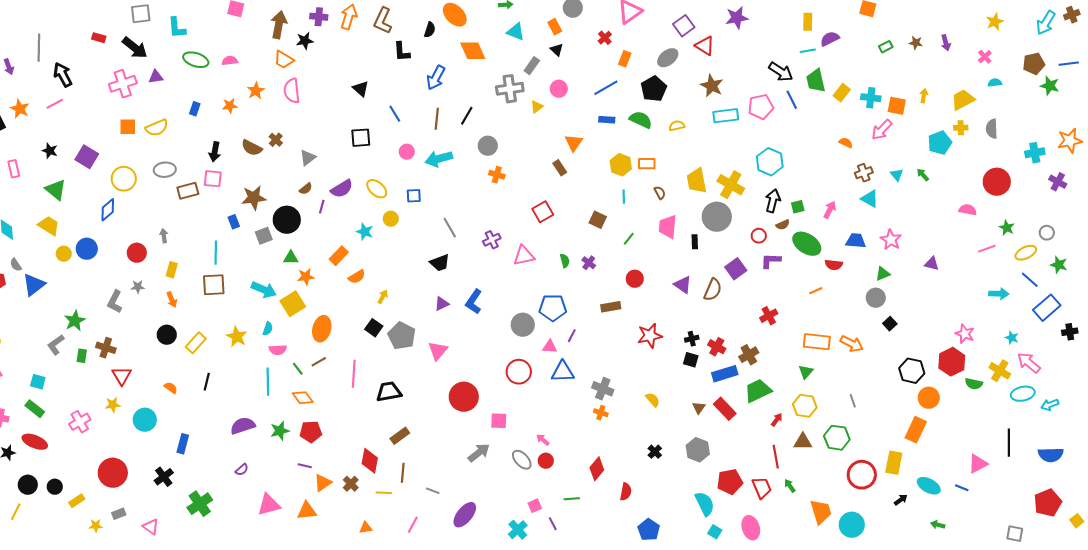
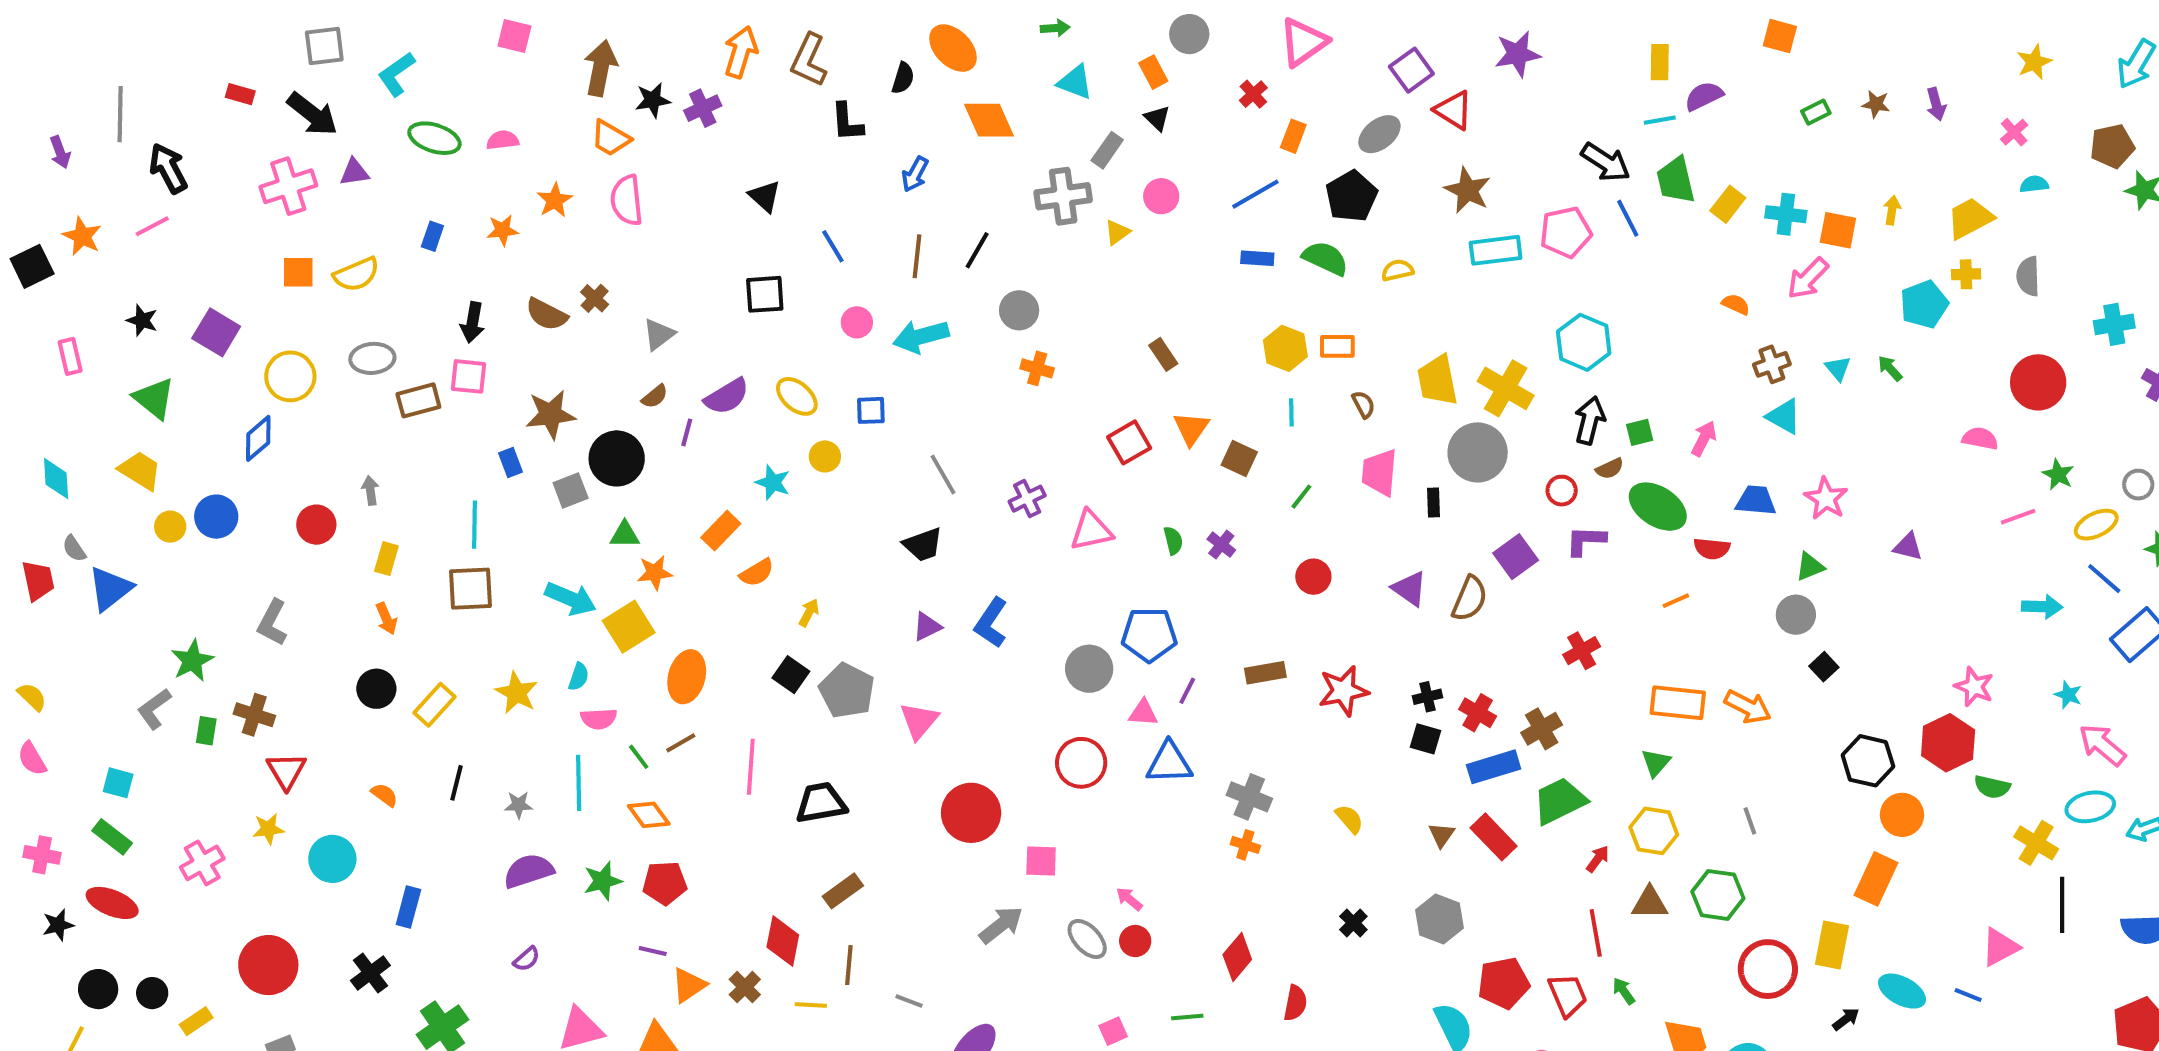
purple cross: (319, 17) -> (703, 108), moved, turned -30
cyan L-shape: (177, 28) -> (396, 74), turned 60
blue arrow: (436, 78) -> (915, 174), size x0.7
orange triangle: (574, 143) -> (1191, 428), moved
gray star: (138, 287) -> (519, 805), moved
brown rectangle: (611, 307) -> (1265, 673), moved
yellow cross: (1000, 371) -> (2036, 843), moved

